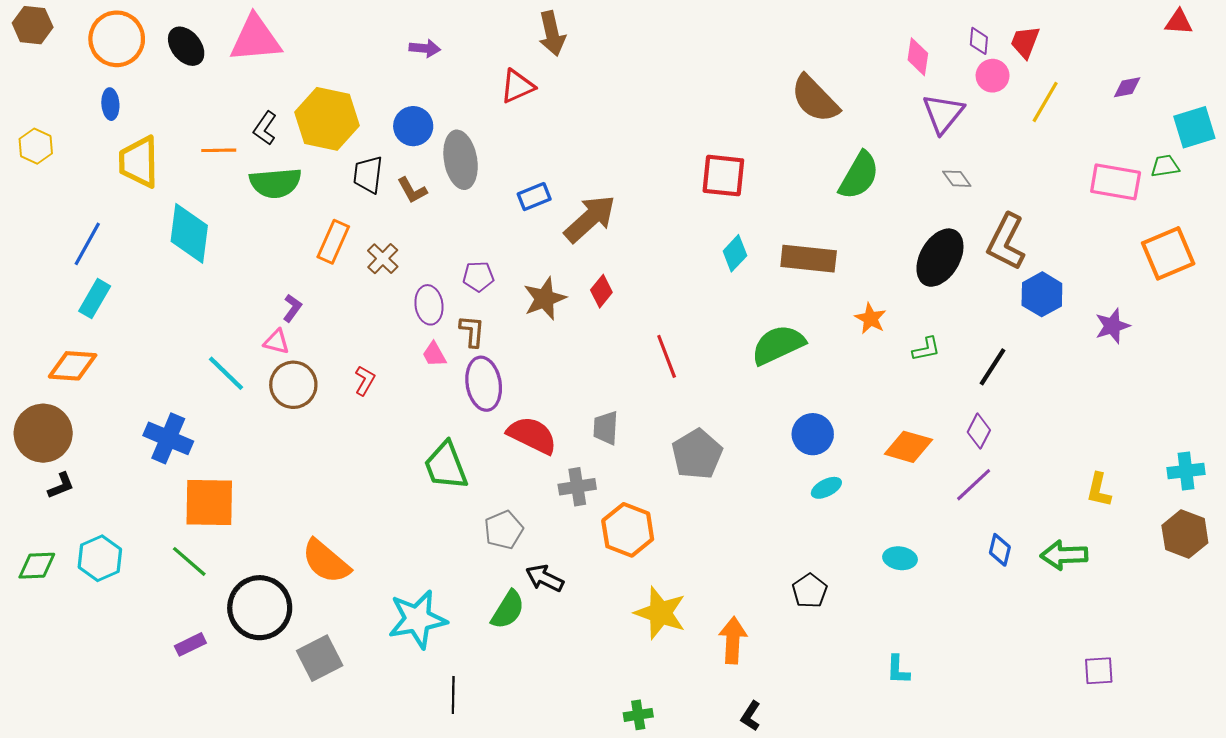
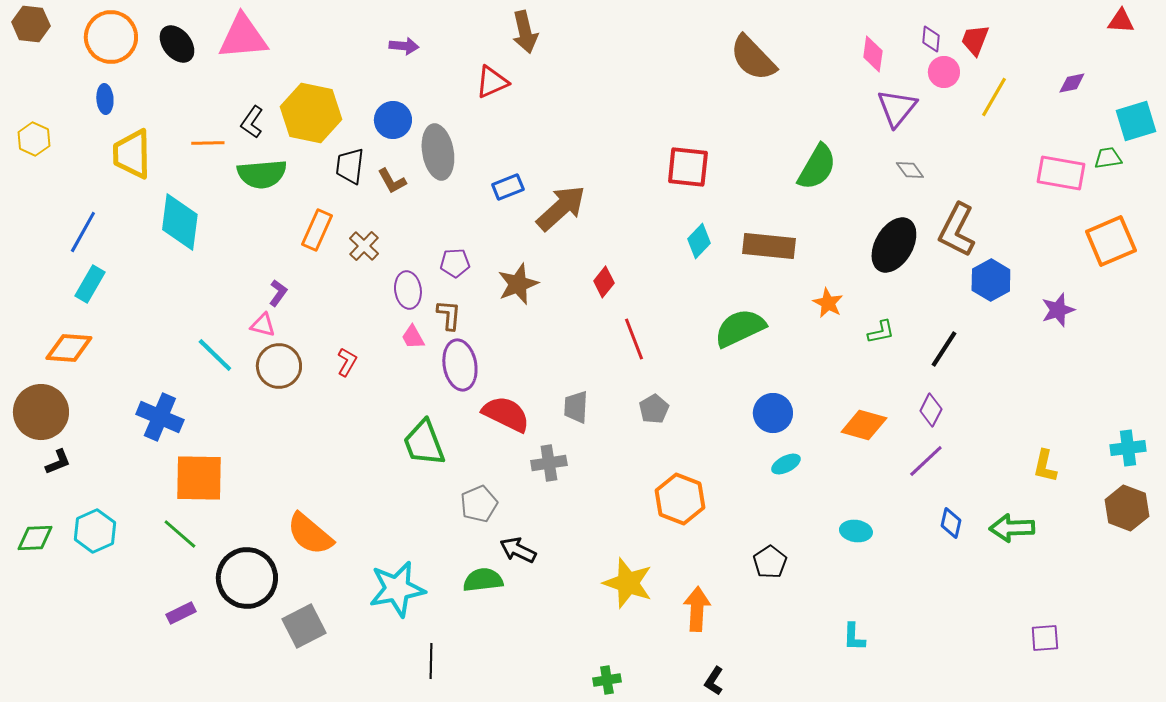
brown semicircle: (815, 99) -> (753, 58), moved
red diamond: (601, 291) -> (604, 282), moved
gray pentagon: (697, 454) -> (654, 409), moved, size x0.6
orange hexagon: (628, 530) -> (680, 499), moved
green semicircle: (508, 610) -> (483, 580), turned -129

